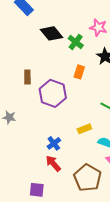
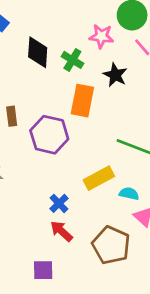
black diamond: (51, 33) -> (38, 52), turned 50
orange rectangle: (79, 72) -> (82, 101), size x1.6
yellow rectangle: (84, 129) -> (99, 178), size x1.5

